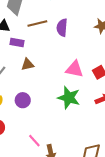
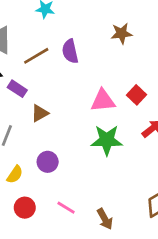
purple rectangle: (17, 43) -> (17, 89), turned 40
pink line: (34, 141) -> (66, 208), moved

